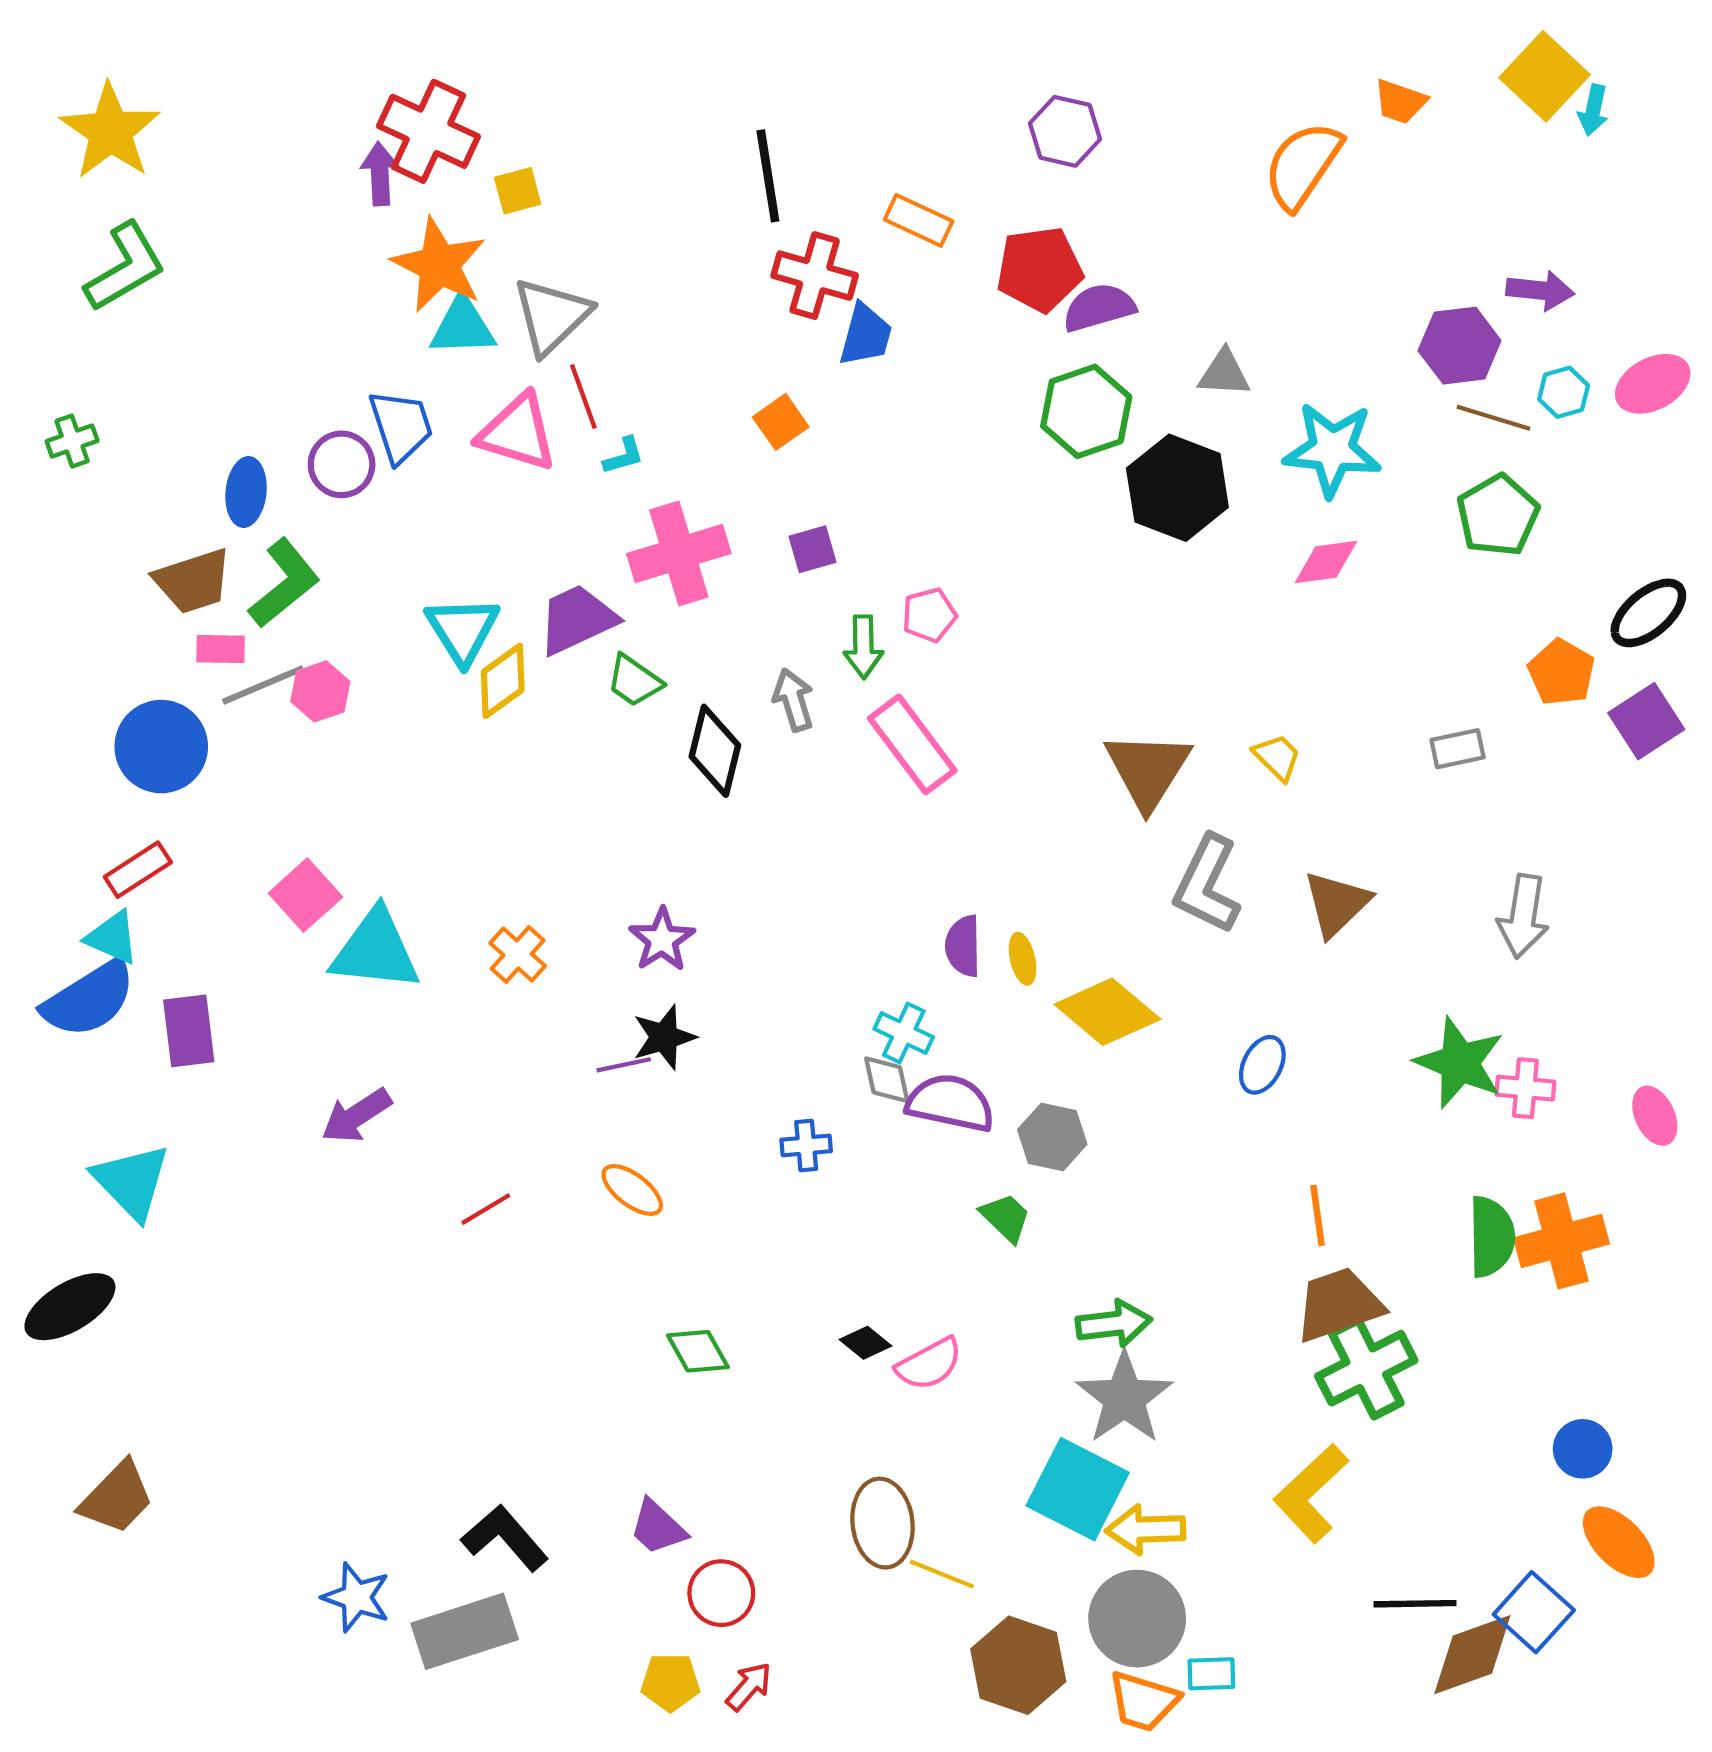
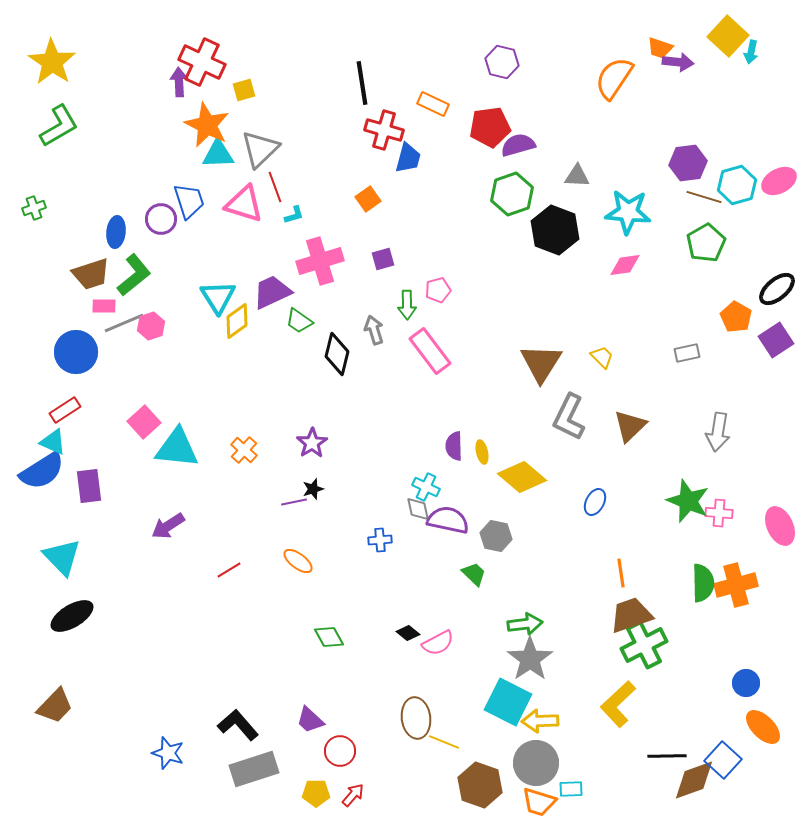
purple arrow: (1540, 290) -> (678, 62), moved
cyan hexagon: (1564, 392) -> (737, 185), size x1.6
black star: (664, 1037) -> (313, 489), size x0.7
pink ellipse: (1655, 1116) -> (780, 526), size x1.4
black ellipse: (70, 1307) -> (72, 616), moved
gray rectangle: (465, 1631) -> (254, 769), moved

